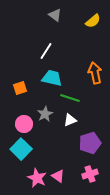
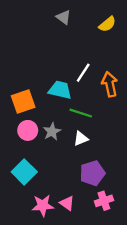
white line: (46, 51) -> (83, 73), moved
orange square: (20, 88) -> (23, 102), size x1.5
pink circle: (24, 124) -> (28, 130), moved
purple pentagon: (90, 143) -> (92, 173), moved
pink star: (37, 178) -> (43, 205), turned -30

